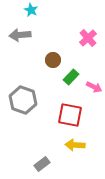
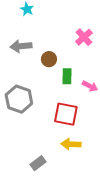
gray arrow: (20, 35) -> (21, 46), moved
green rectangle: (71, 77) -> (67, 76), turned -42

